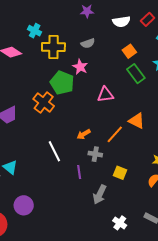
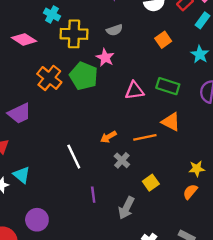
green rectangle: (136, 74) -> (168, 86), moved, turned -36
orange cross: (44, 102) -> (49, 78), moved
orange line: (115, 134) -> (145, 137), turned 36
gray cross: (95, 154) -> (122, 160), turned 32
purple line: (79, 172) -> (93, 195), moved
yellow square: (120, 173) -> (151, 183), turned 32

